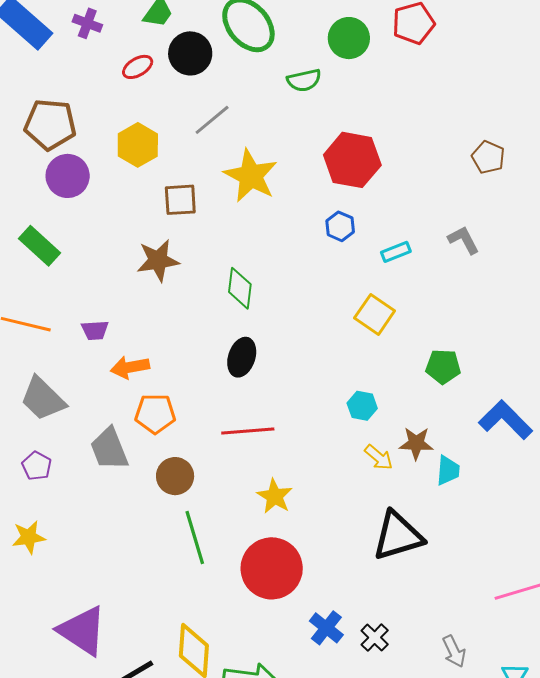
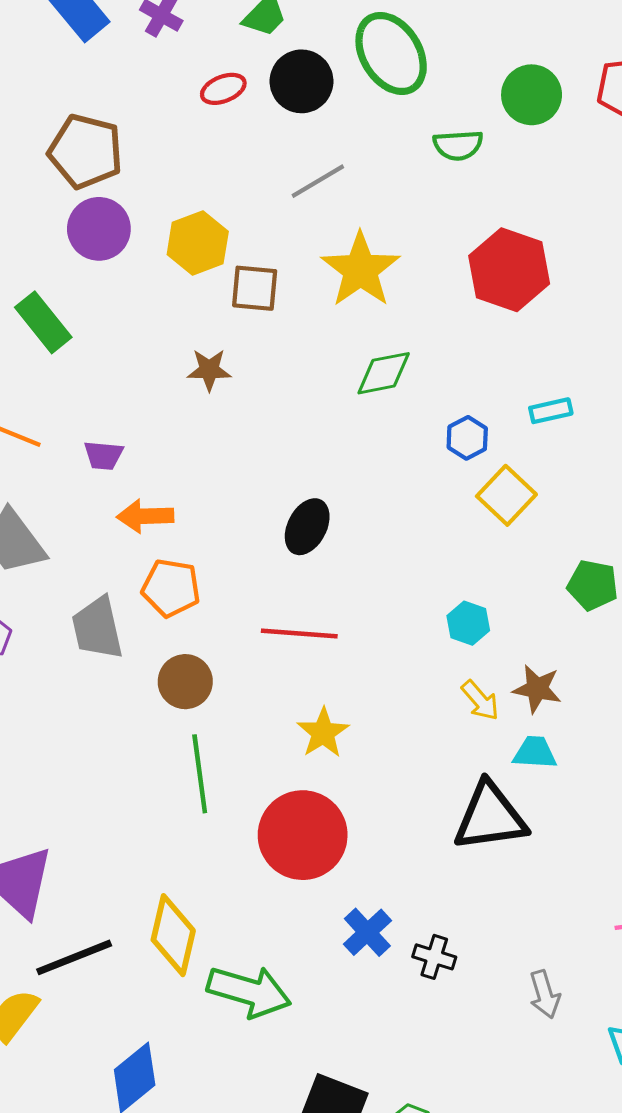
yellow hexagon: (138, 145) -> (198, 243), moved
blue hexagon: (340, 226) -> (467, 438), moved
brown star: (158, 260) -> (209, 370), size x0.7
green diamond: (240, 288) -> (384, 373), moved, turned 63
cyan trapezoid: (448, 470) -> (535, 753), moved, turned -100
black cross: (375, 638) -> (434, 957), turned -36

